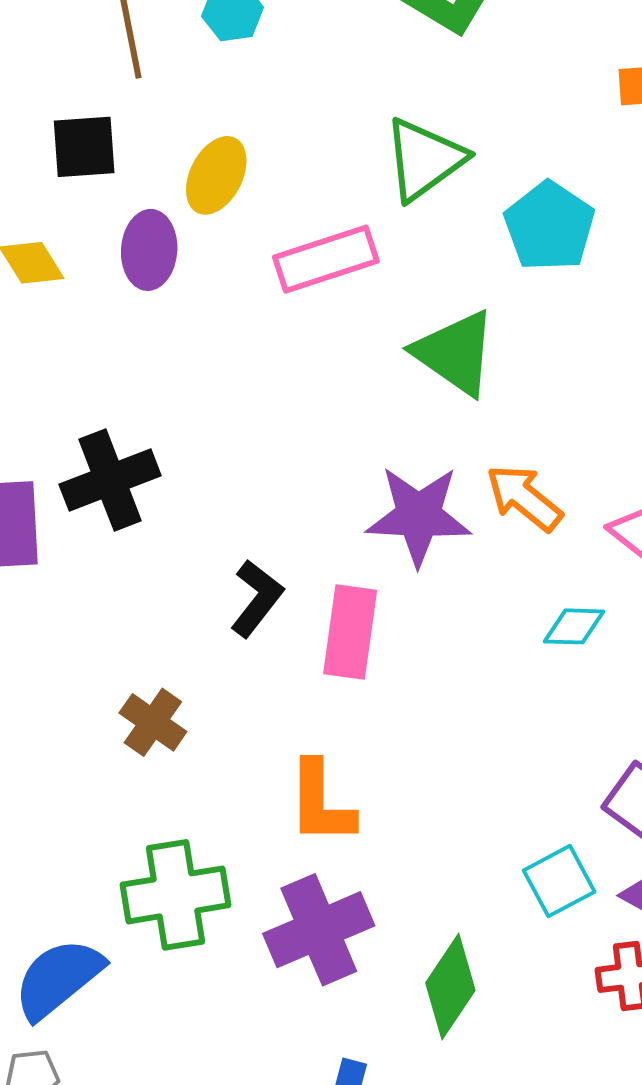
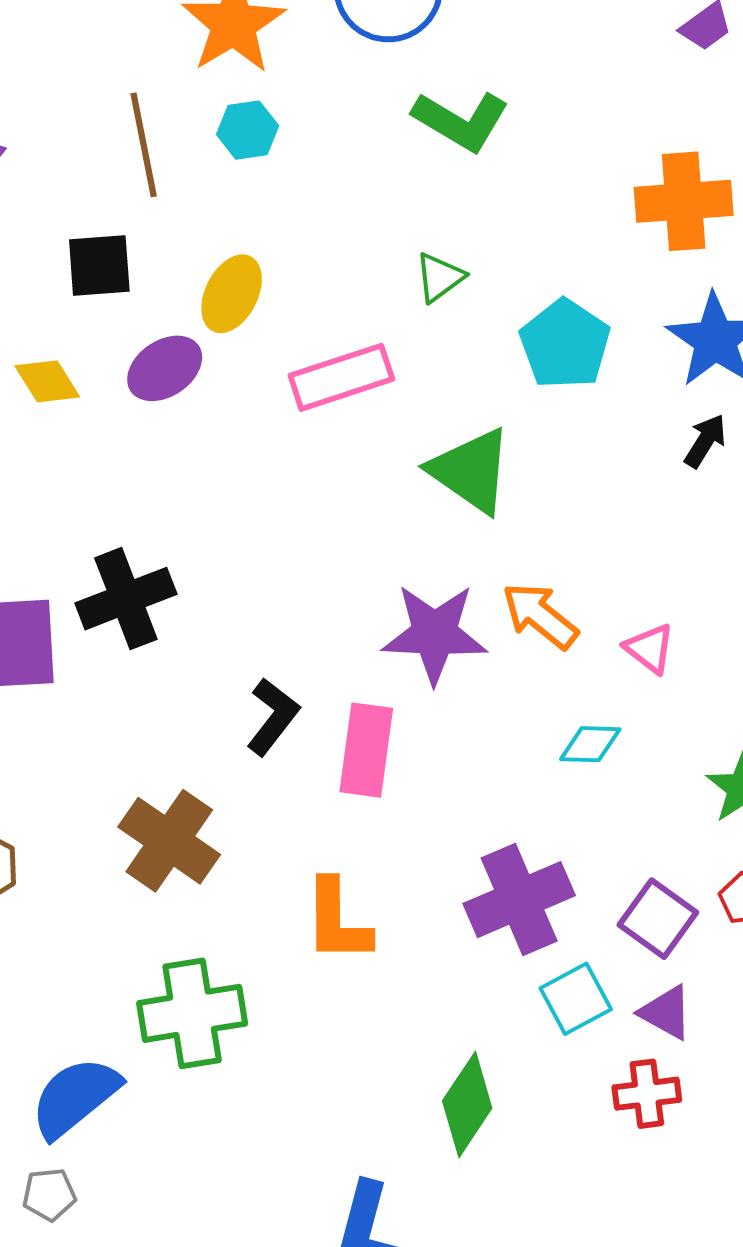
green triangle: (424, 159) -> (440, 277), size x0.6
purple ellipse: (149, 250) -> (165, 368), turned 52
brown cross: (153, 722) -> (169, 841), size x1.5
purple cross: (319, 930) -> (519, 900), moved

